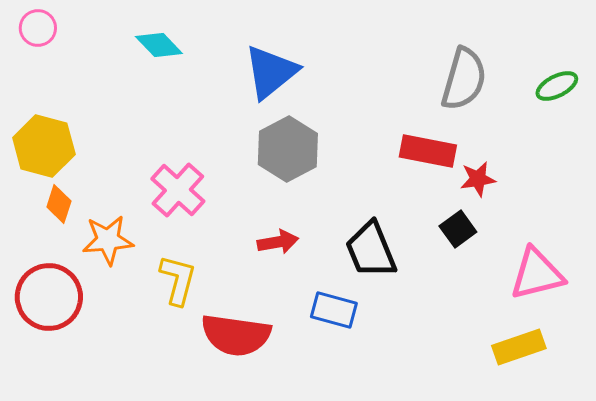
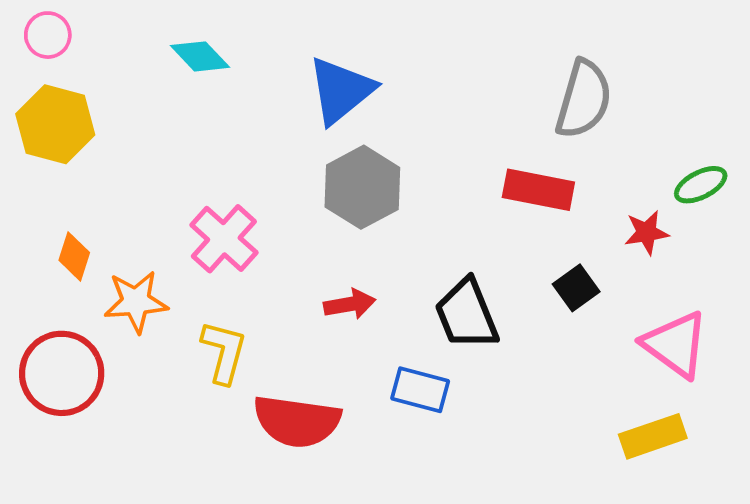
green ellipse: (557, 86) -> (701, 185), moved
yellow hexagon: (44, 146) -> (55, 124), moved
red star: (478, 179) -> (647, 233), moved
pink triangle: (537, 274) -> (675, 344), turned 50

